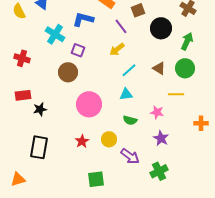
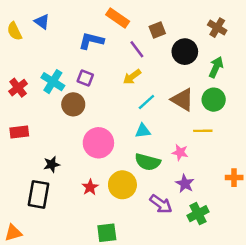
cyan cross: (55, 34) -> (53, 82), moved
red cross: (22, 58) -> (18, 88), turned 35
brown triangle: (159, 68) -> (182, 100), size x1.5
black star: (40, 109) -> (52, 164), moved
green semicircle: (130, 120) -> (148, 162), size x1.5
orange cross: (201, 123) -> (234, 178), moved
yellow circle: (109, 139) -> (122, 185), size x1.5
purple arrow: (130, 156) -> (161, 204), moved
green cross: (159, 171) -> (198, 214), moved

